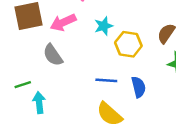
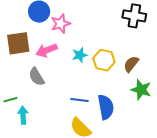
yellow hexagon: (128, 44) -> (104, 60), moved
blue semicircle: (139, 87) -> (106, 107), size x1.4

